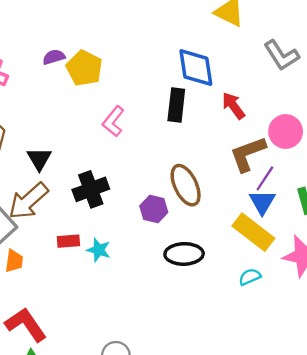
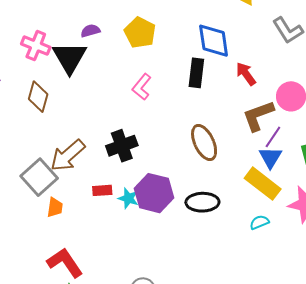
yellow pentagon: (84, 68) -> (140, 33), moved
black triangle: (39, 159) -> (70, 57), moved, size x1.6
purple hexagon: (154, 209) -> (154, 193), moved, size x1.6

